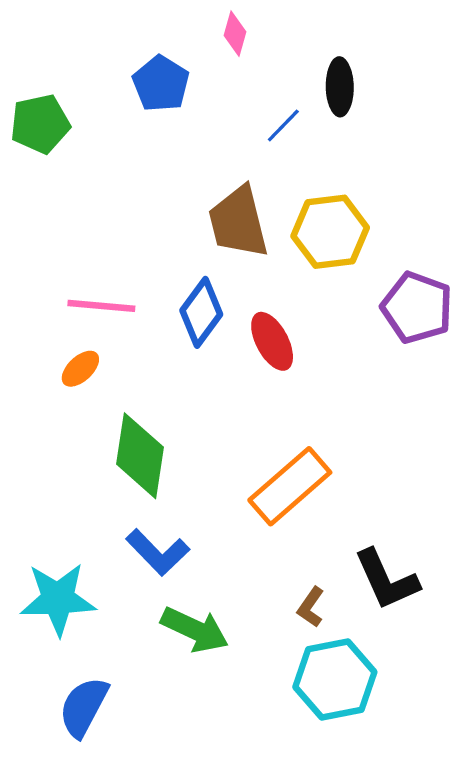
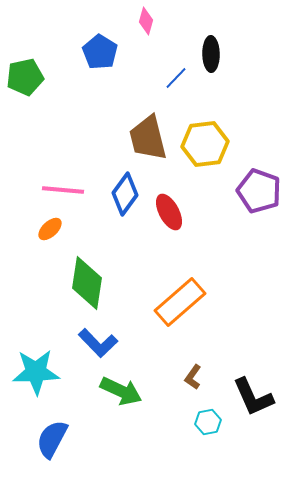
black L-shape: (386, 580) -> (253, 397), moved
cyan hexagon: (335, 680) -> (208, 422), size x0.5

